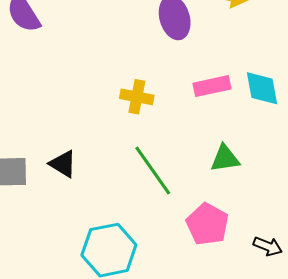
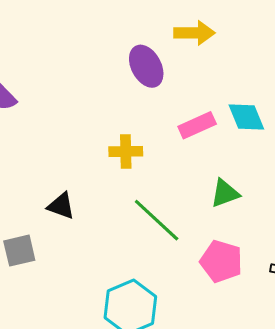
black triangle: (63, 164) -> (61, 206), moved

